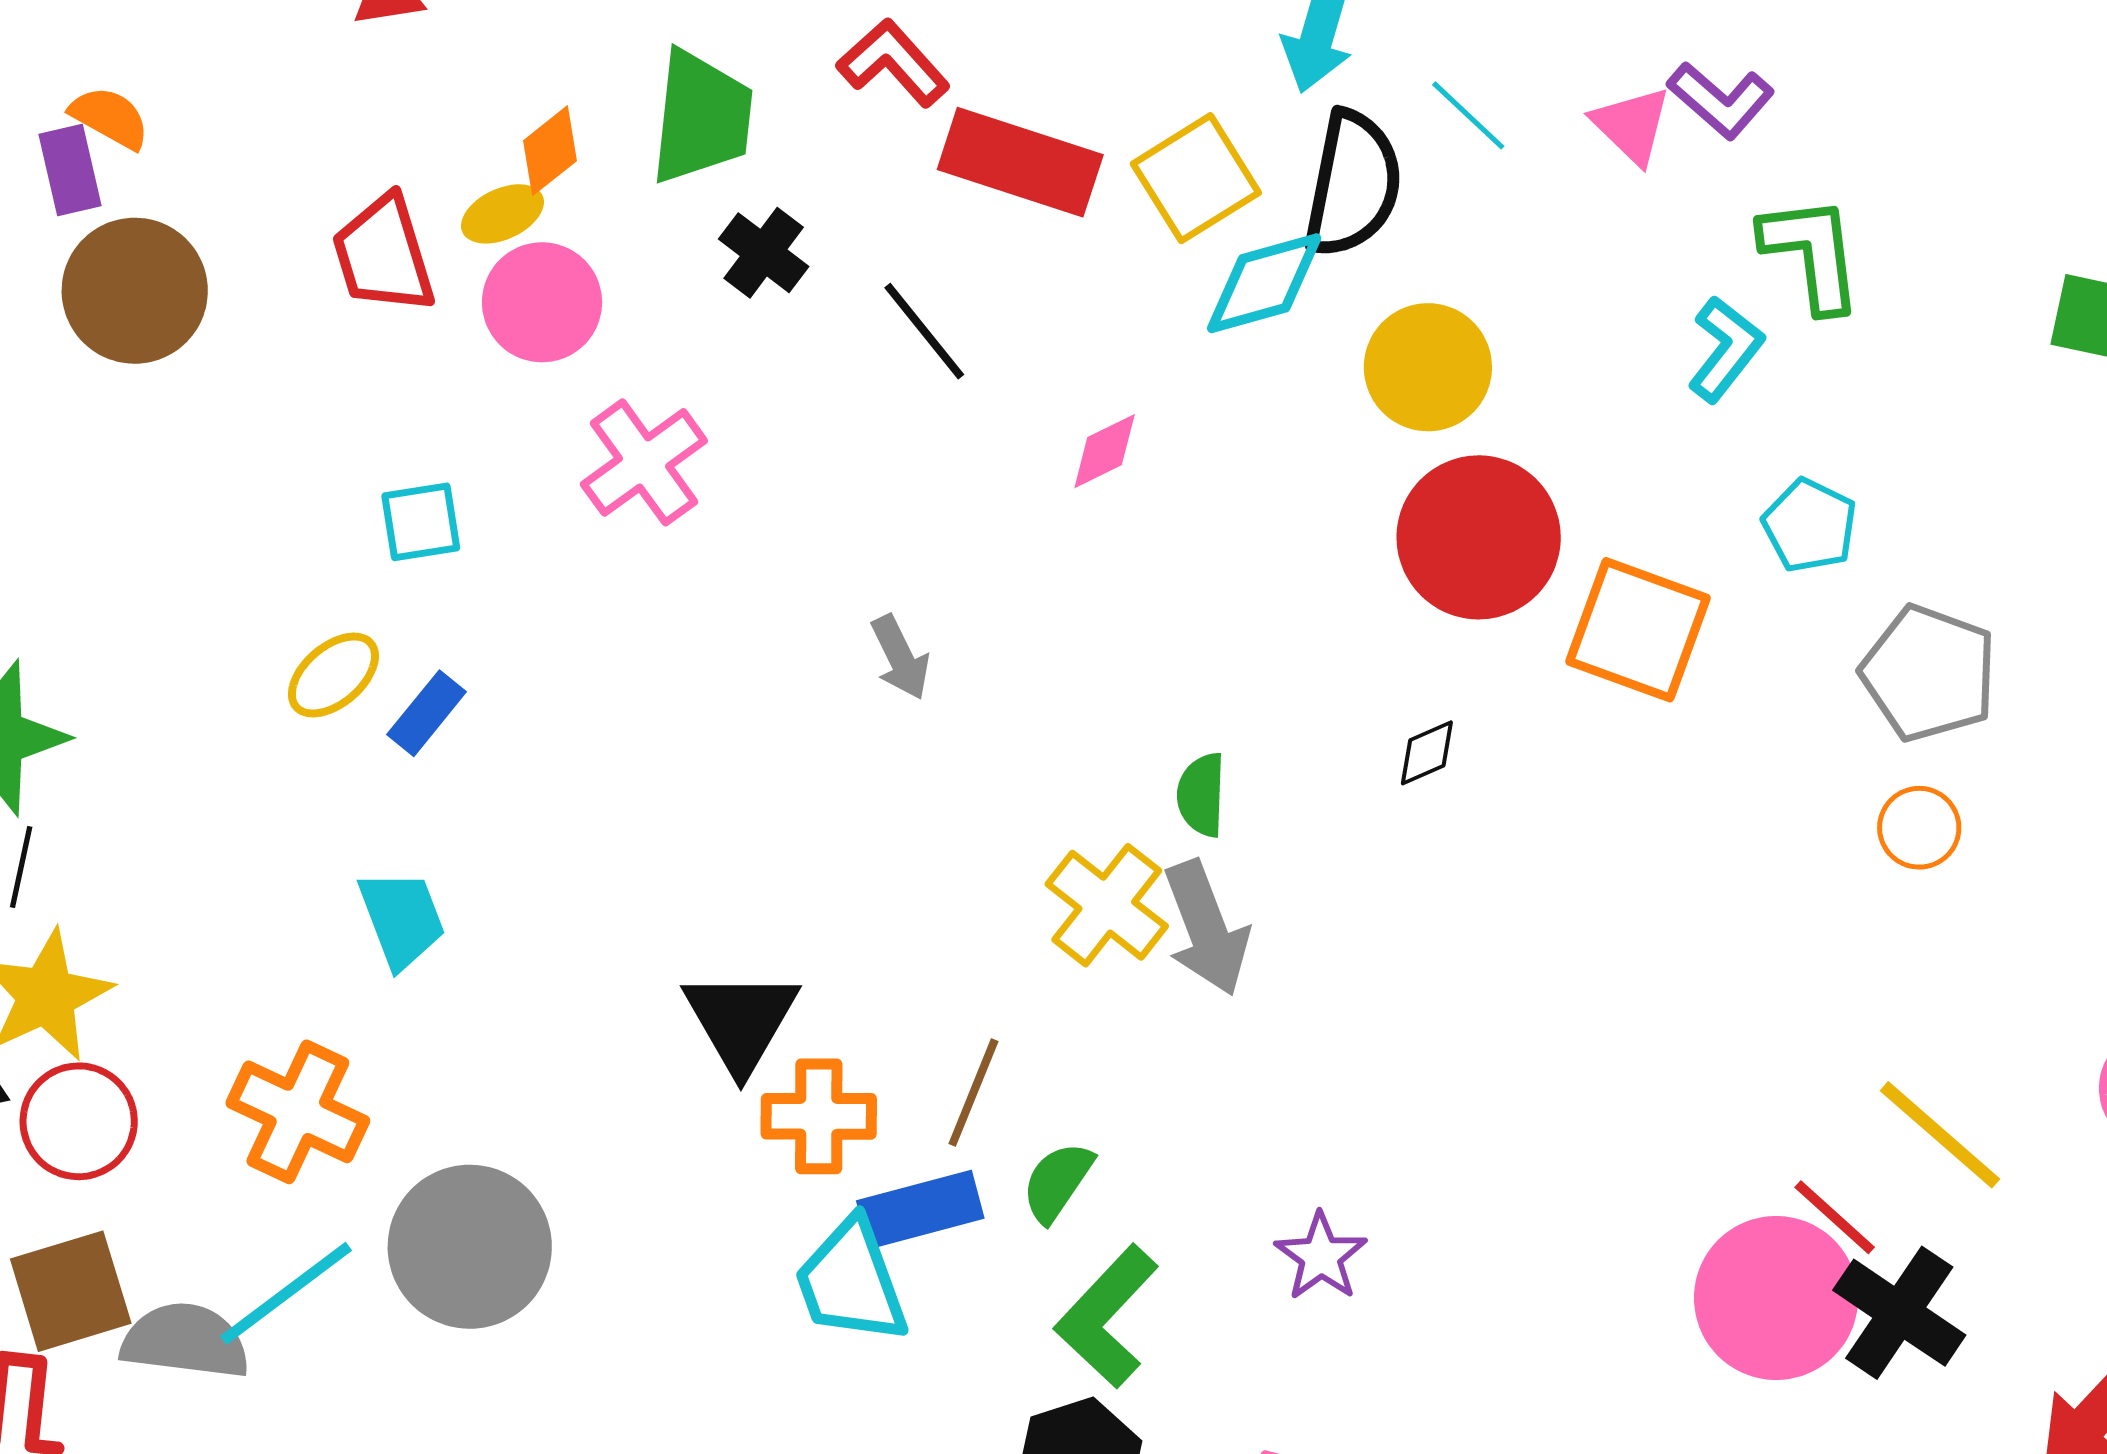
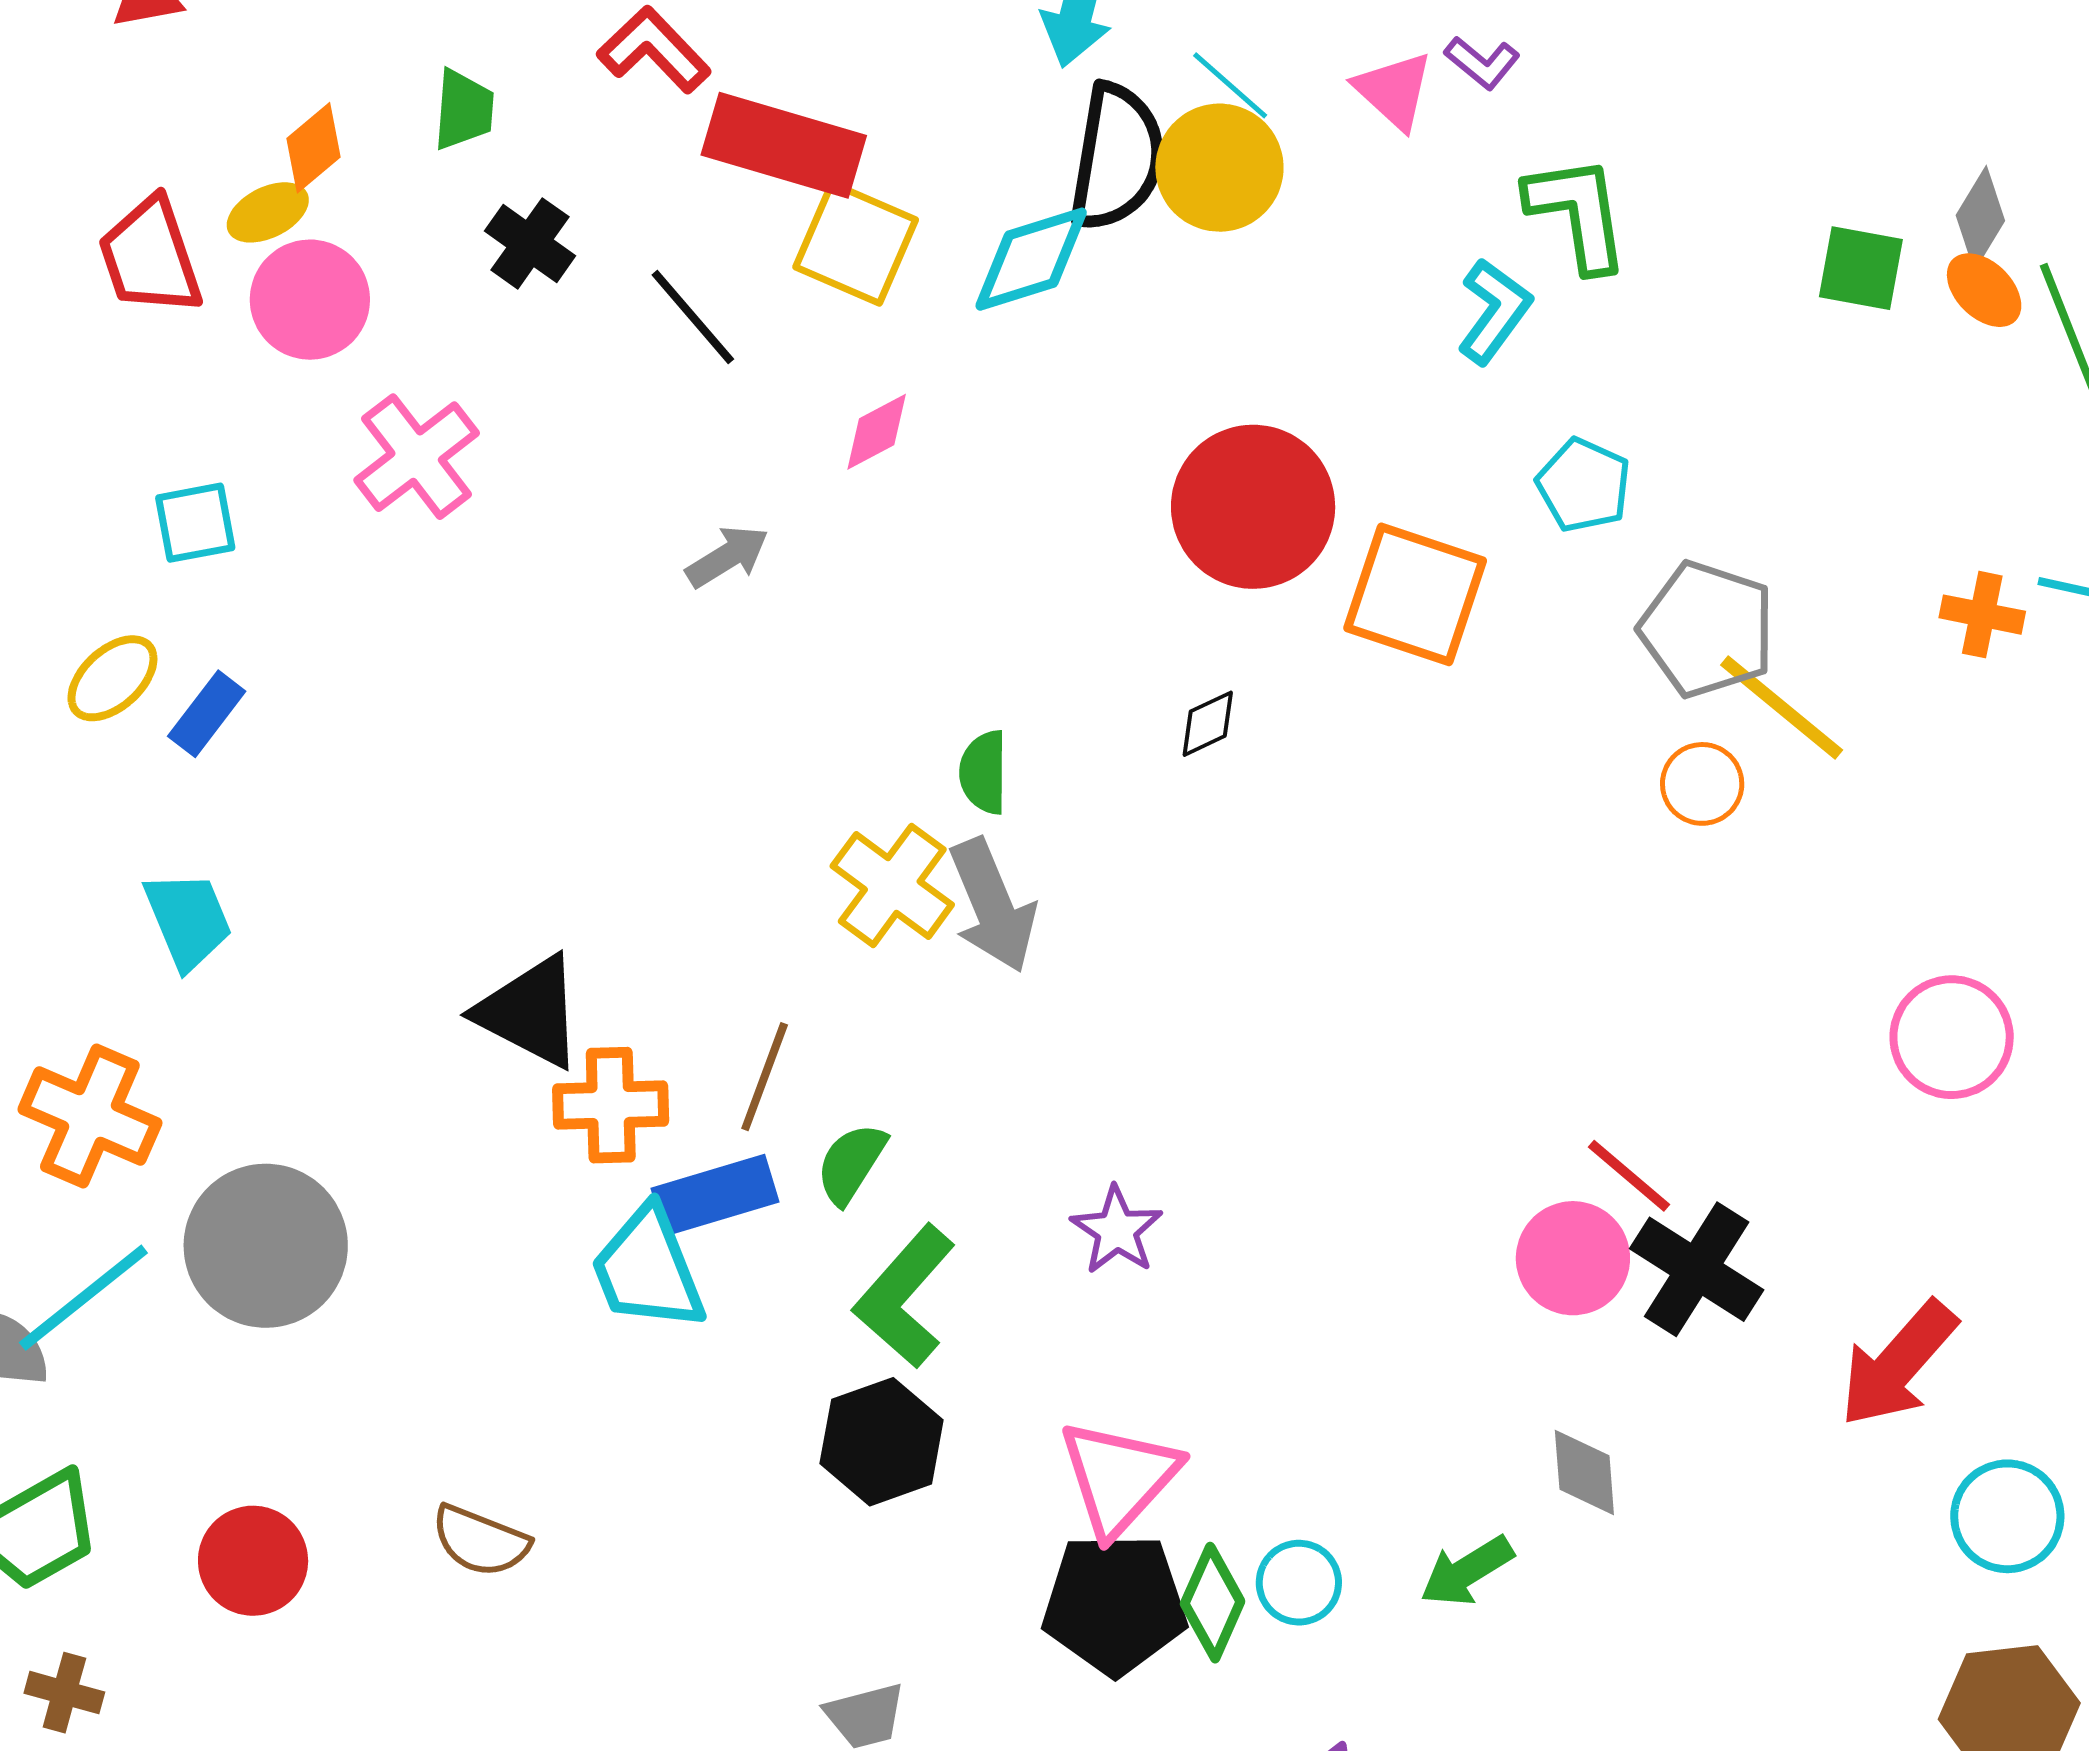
purple L-shape: (1721, 100) -> (1482, 63), size x0.7
green trapezoid: (701, 117) -> (464, 110), size x0.6
yellow square: (1196, 178) -> (856, 243), moved, turned -33
yellow circle: (1428, 367) -> (1219, 168), moved
gray arrow: (900, 657) -> (727, 556), moved, turned -94
black triangle: (741, 1021) -> (530, 1012), turned -31
yellow line: (1940, 1135) -> (1782, 708), moved
pink circle: (1776, 1298) -> (1573, 1258), size x0.7

